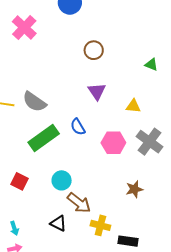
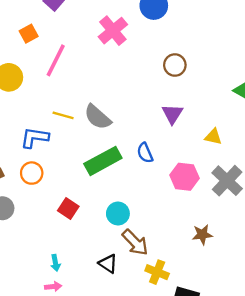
pink cross: (24, 28) -> (113, 31), moved

